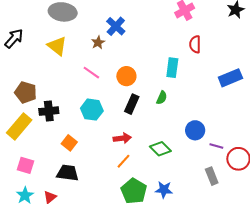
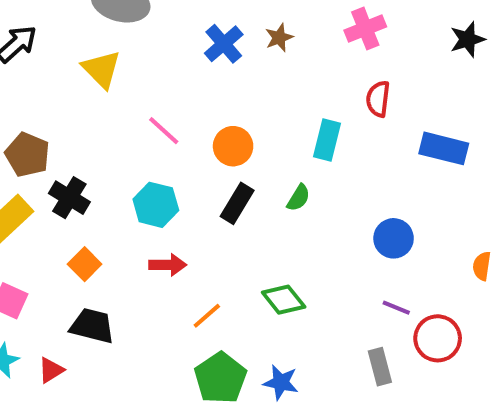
brown star: (98, 42) -> (279, 38), moved
blue rectangle: (230, 78) -> (444, 148), moved, turned 30
black cross: (49, 111) -> (69, 198), turned 30
blue circle: (195, 130) -> (394, 238), moved
red arrow: (122, 138) -> (168, 265), moved
orange square: (69, 143) -> (85, 264), moved

